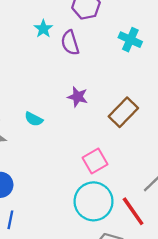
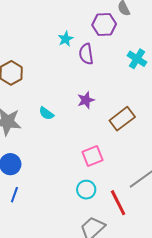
purple star: (78, 97) -> (86, 100), turned 30
cyan circle: (94, 201) -> (86, 190), size x0.6

